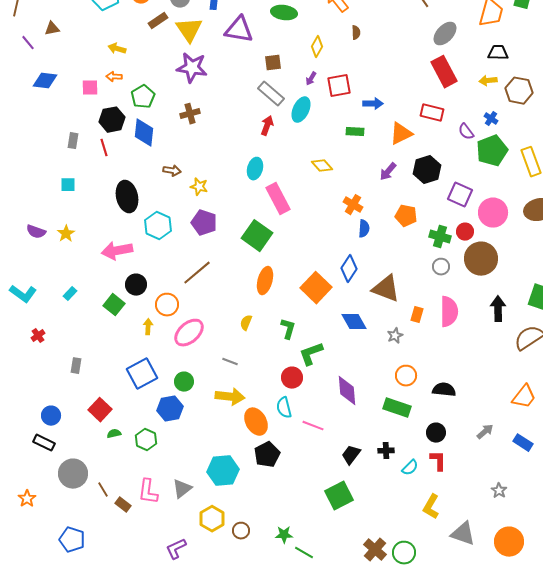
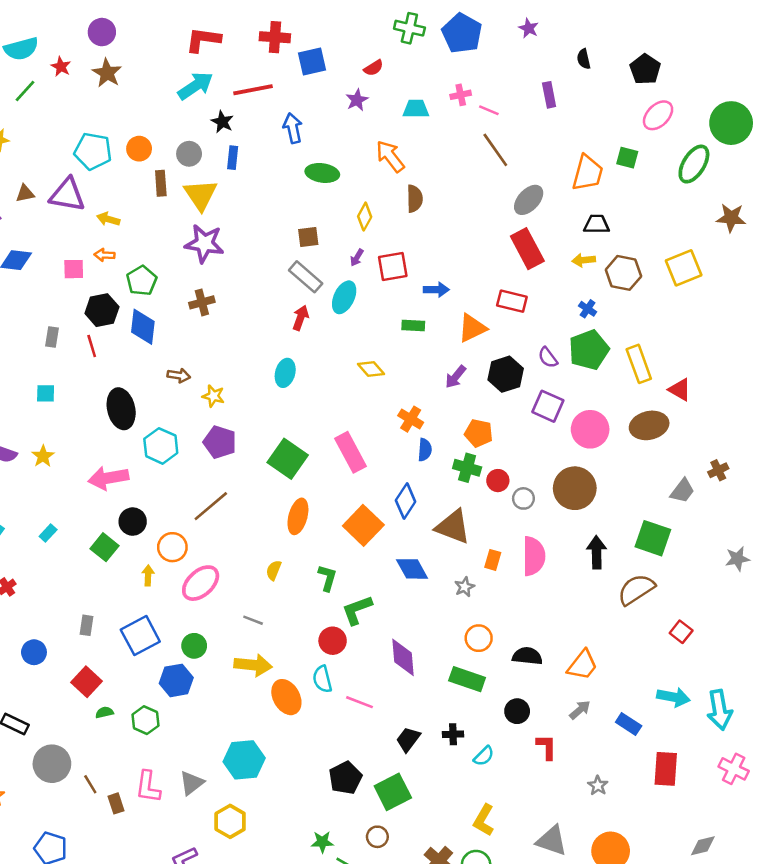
brown rectangle: (158, 21) -> (161, 183), turned -60
purple triangle: (239, 30) -> (67, 195), moved
brown semicircle: (356, 33) -> (415, 199), size x1.5
purple semicircle: (466, 132) -> (548, 358), moved
pink rectangle: (278, 199) -> (350, 452), moved
red circle: (465, 232) -> (498, 481), moved
green cross: (440, 237) -> (467, 468), moved
gray rectangle: (76, 366) -> (87, 625), moved
orange trapezoid: (524, 397) -> (582, 665), moved
blue circle: (51, 416) -> (34, 652), moved
black pentagon: (267, 455) -> (345, 778), moved
red L-shape: (438, 461) -> (547, 747), moved
brown rectangle: (123, 505) -> (116, 803), turned 35
yellow L-shape: (431, 507) -> (484, 820), moved
brown circle: (241, 531) -> (377, 837), moved

